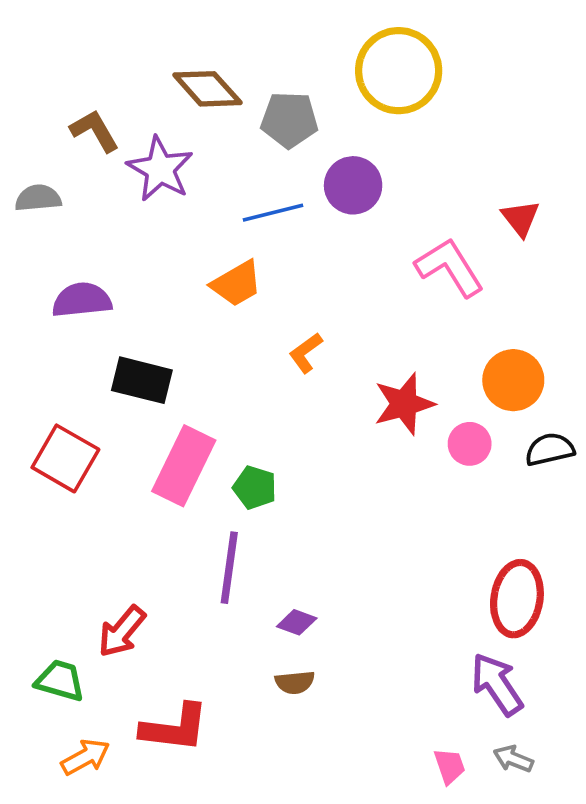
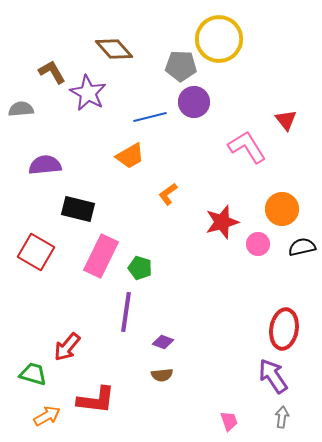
gray pentagon: (289, 120) -> (181, 66), moved
gray arrow: (513, 759) -> (282, 417), turned 75
pink trapezoid: (450, 766) -> (229, 421), moved

